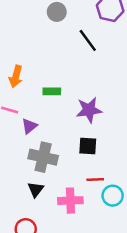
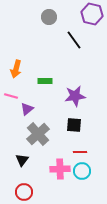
gray cross: (43, 157) -> (38, 134), turned 35
black triangle: (36, 189) -> (22, 160), moved
cyan circle: (113, 196) -> (82, 171), moved

